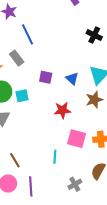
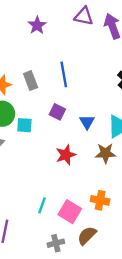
blue line: (28, 34) -> (64, 74), moved
red star: (62, 110) -> (66, 155), turned -30
pink square: (77, 139) -> (70, 212), moved

